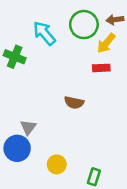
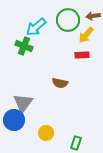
cyan arrow: (44, 33) -> (36, 27), turned -90
green cross: (15, 57) -> (24, 46), moved
gray triangle: (28, 127) -> (23, 103), size x1.5

